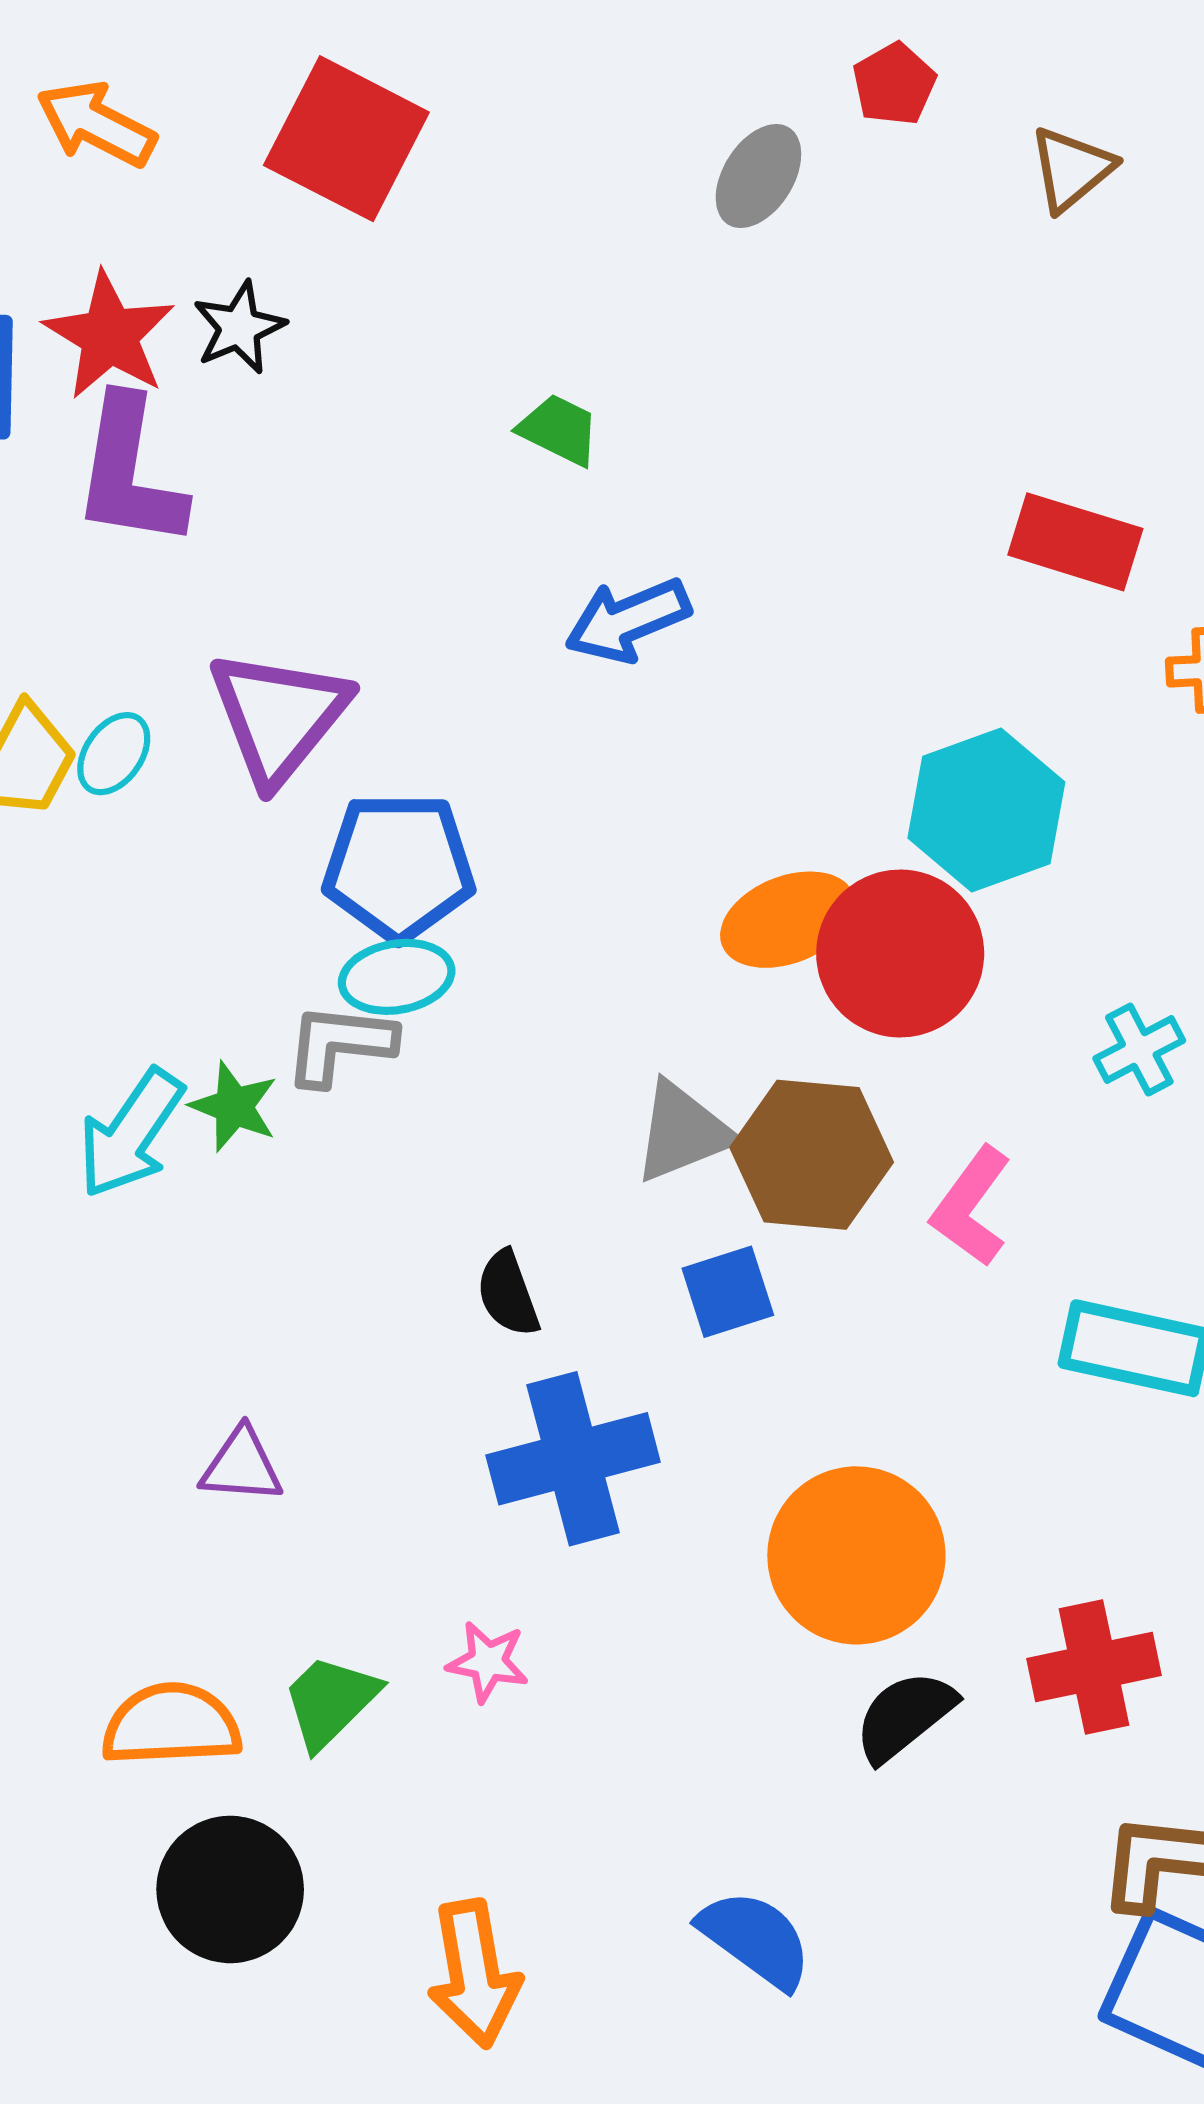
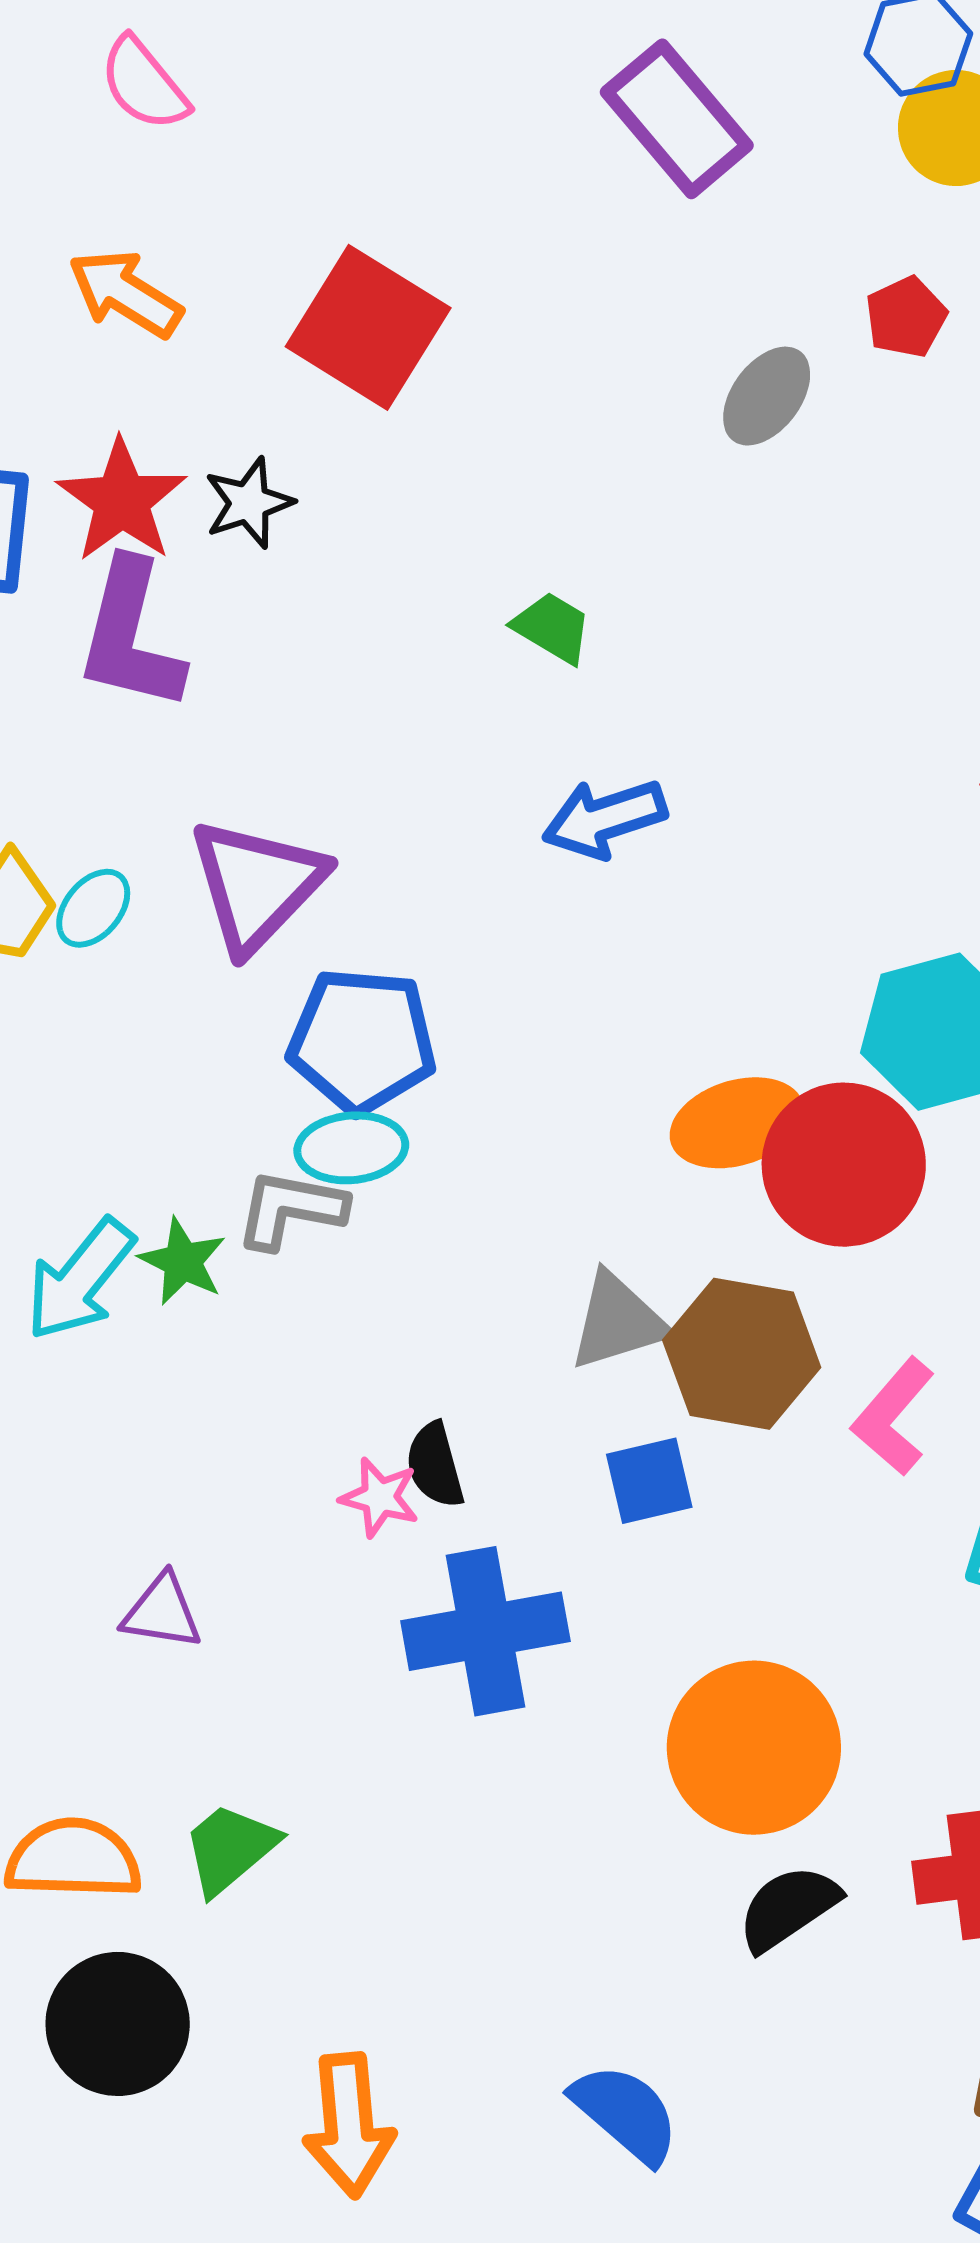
pink star: (488, 1662) -> (380, 1497), moved

